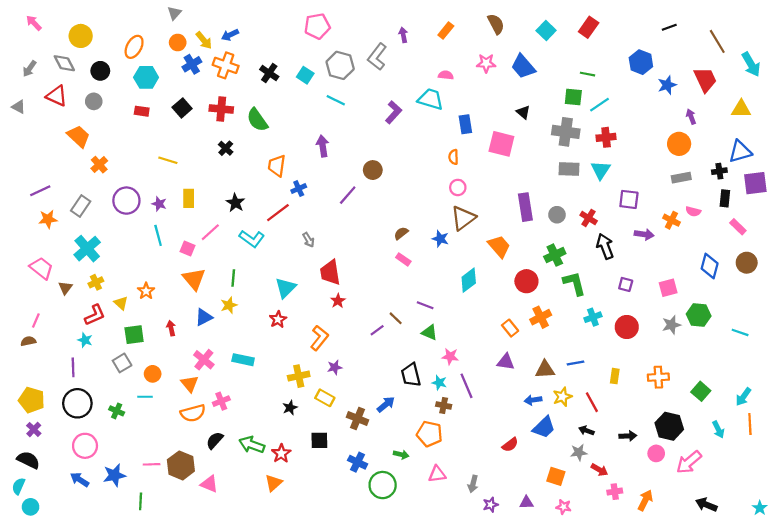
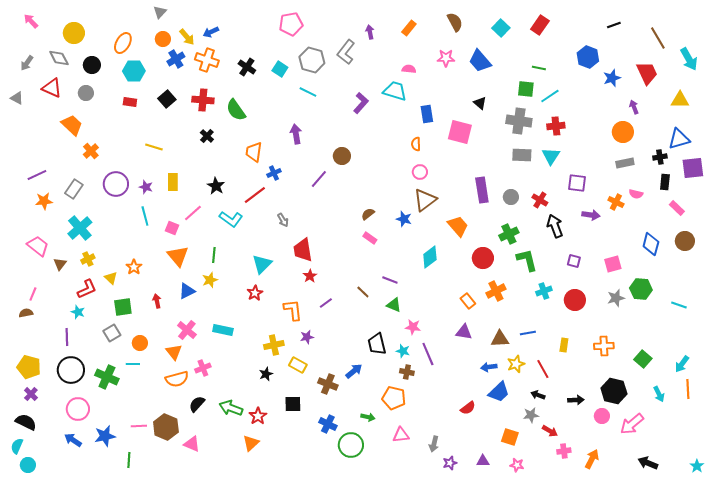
purple line: (377, 330) -> (326, 303), moved
orange L-shape: (319, 338) -> (293, 310), turned -45
green cross: (117, 411) -> (107, 377), size x1.6

